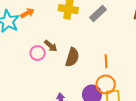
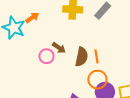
orange line: (106, 61) -> (97, 56), moved
orange circle: (106, 84) -> (97, 80), moved

